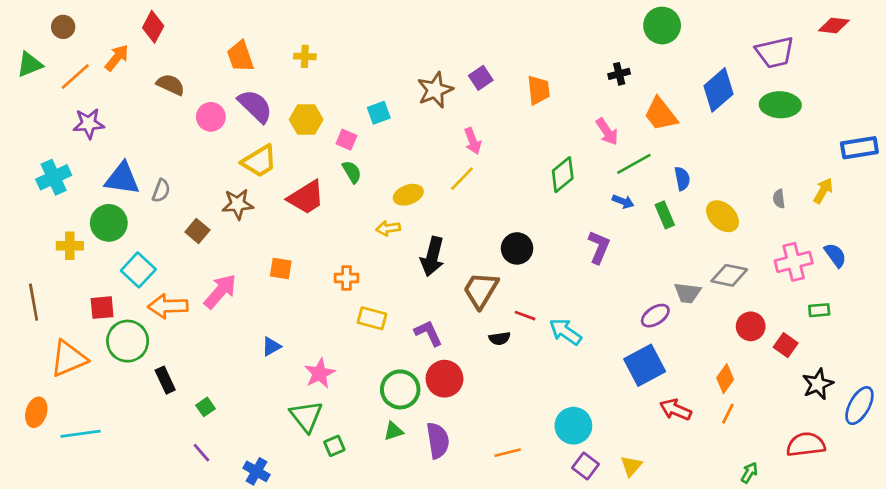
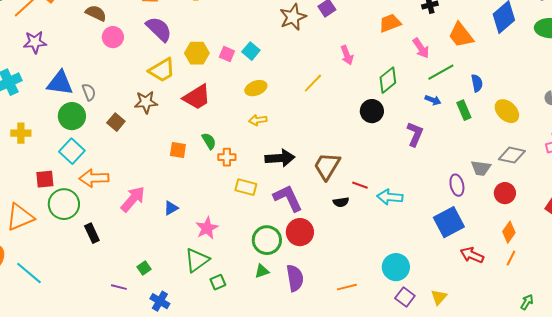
orange trapezoid: (539, 90) -> (390, 23), moved, turned -105
cyan square: (379, 113) -> (251, 51), moved, turned -30
pink circle: (211, 117) -> (113, 37), moved
yellow hexagon: (306, 120) -> (197, 53), moved
pink arrow: (473, 141) -> (347, 55), moved
green semicircle: (352, 172) -> (209, 141), moved
gray semicircle: (161, 191) -> (89, 92), turned -42
yellow ellipse: (408, 195) -> (256, 88), moved
green circle: (109, 223) -> (72, 116), moved
black circle: (517, 248) -> (372, 111), moved
black arrow: (432, 256) -> (280, 158), moved, turned -108
pink arrow: (220, 291) -> (133, 199), moved
purple ellipse: (655, 316) -> (457, 185), turned -70
red circle: (751, 326) -> (505, 193), moved
cyan arrow: (565, 332) -> (390, 197), turned -30
purple L-shape: (428, 333) -> (288, 198), size x1.4
green square: (205, 407) -> (144, 268), moved
green triangle: (306, 416) -> (197, 260), turned 32
cyan line: (81, 434) -> (29, 273), turned 48
purple line: (201, 453) -> (119, 287), turned -35

